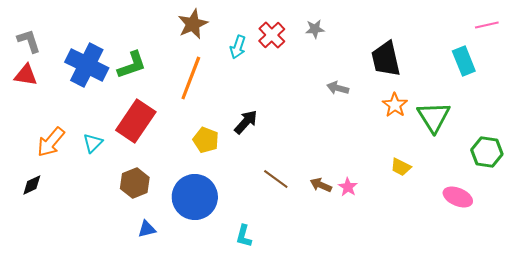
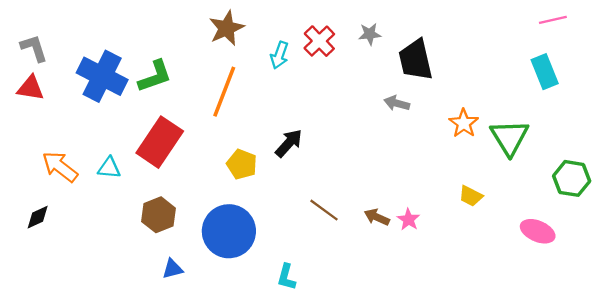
pink line: (487, 25) -> (553, 20), moved
black trapezoid: (386, 59) -> (416, 60), moved
orange arrow: (51, 142) -> (60, 167), turned 88
cyan triangle: (93, 143) -> (109, 168), turned 50

